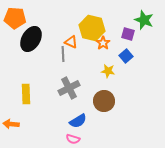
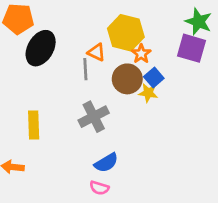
purple square: (128, 34) -> (192, 48), moved, size x1.5
blue square: (126, 56) -> (154, 77), moved
brown circle: (104, 101) -> (127, 79), moved

